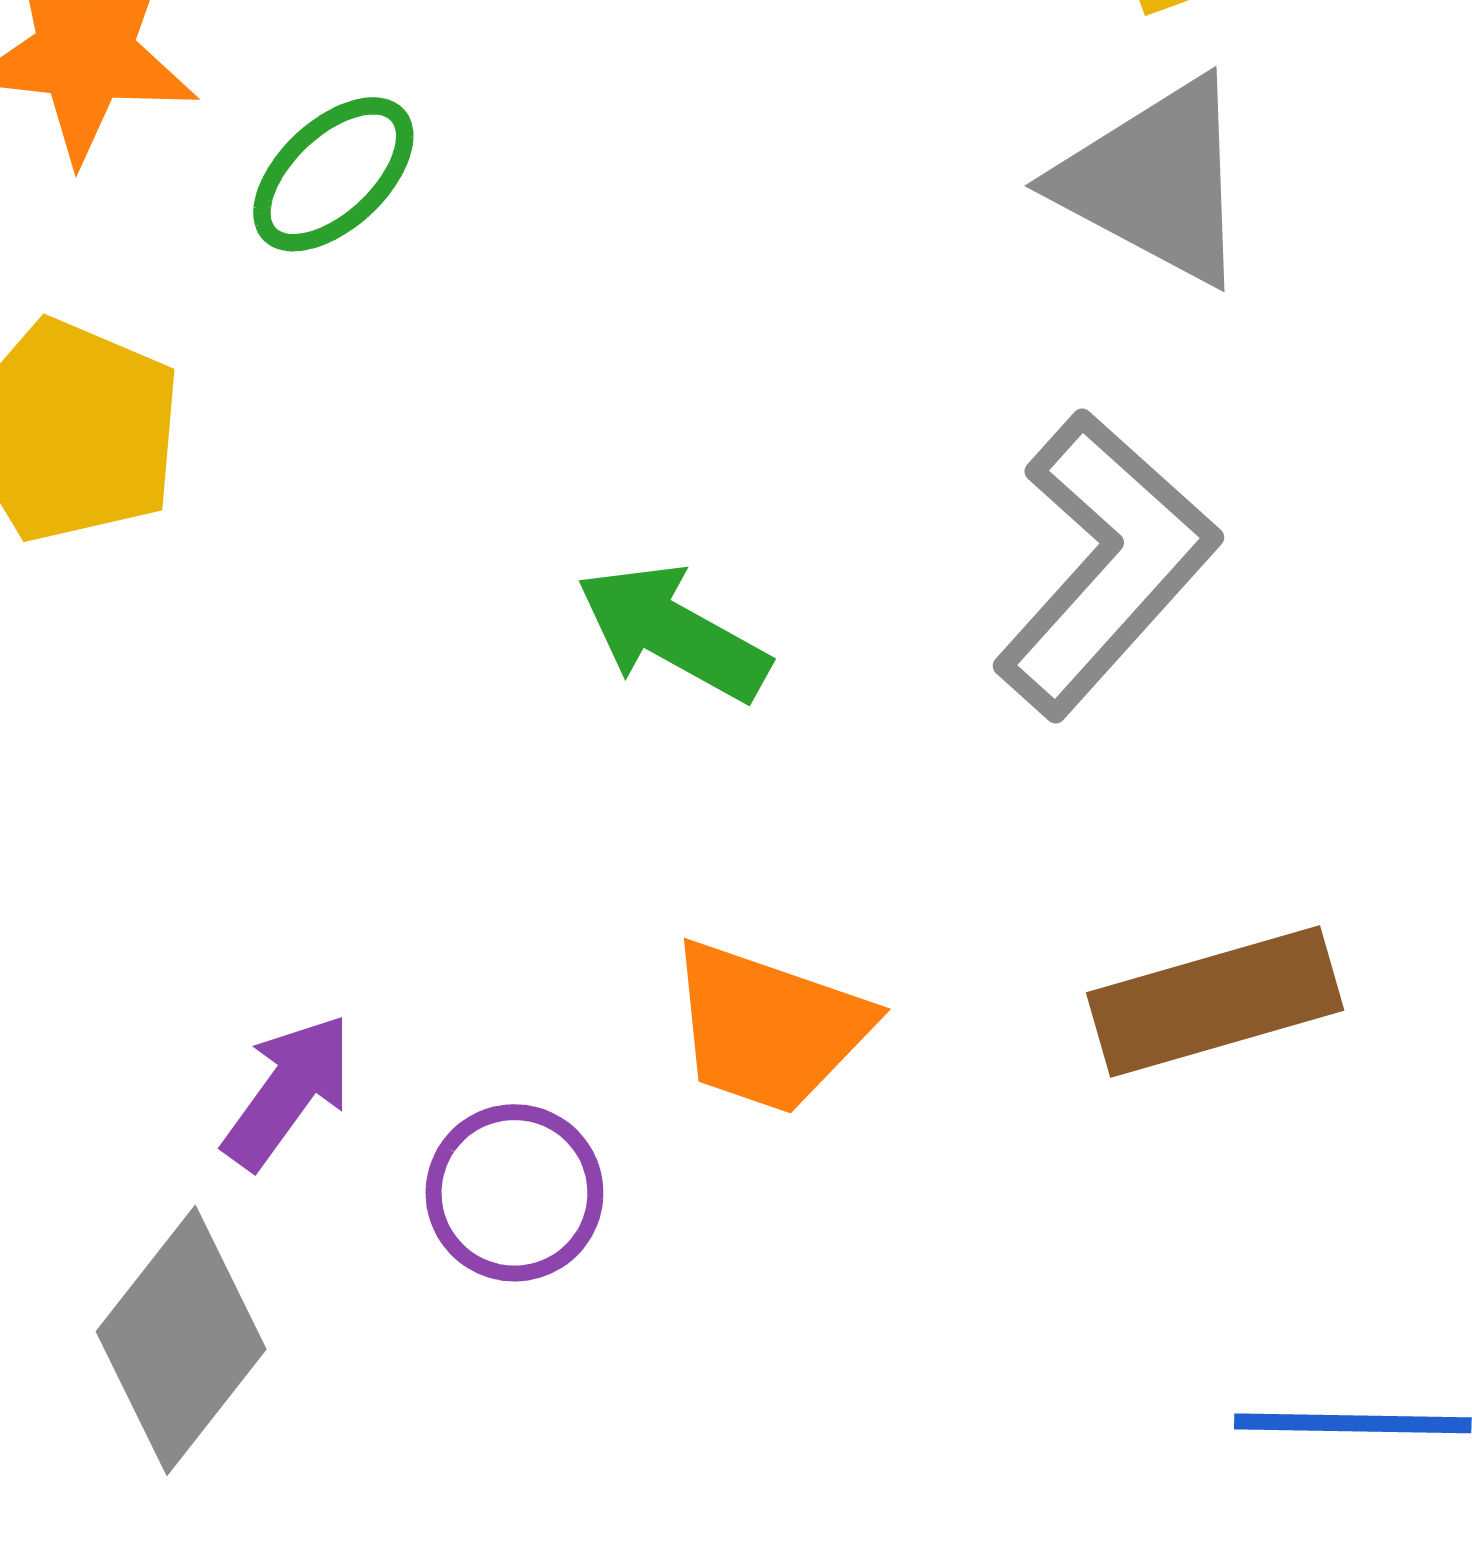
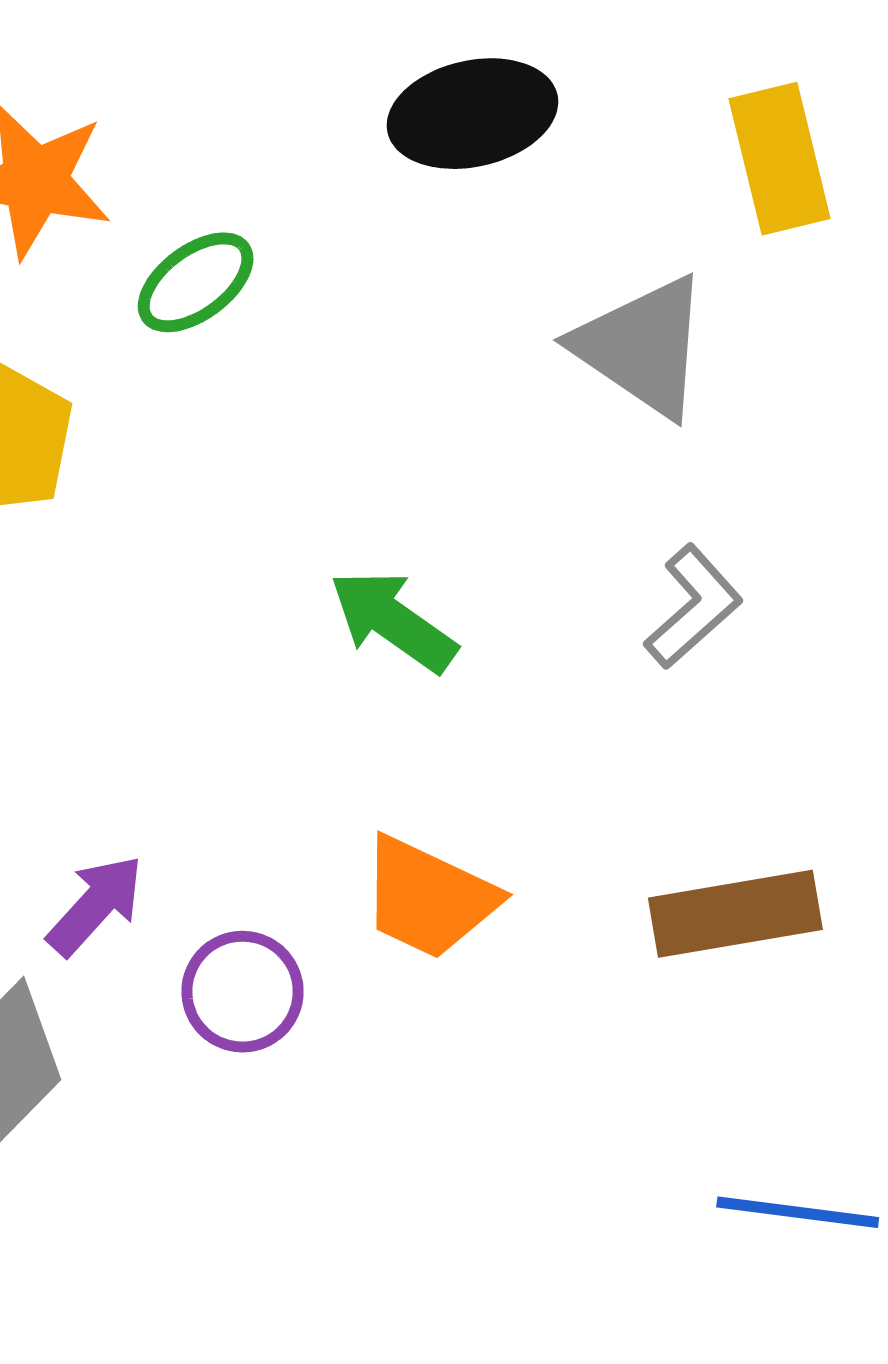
gray triangle: (1155, 181) -> (642, 347), moved
gray L-shape: (1105, 564) -> (693, 607), size x0.6

